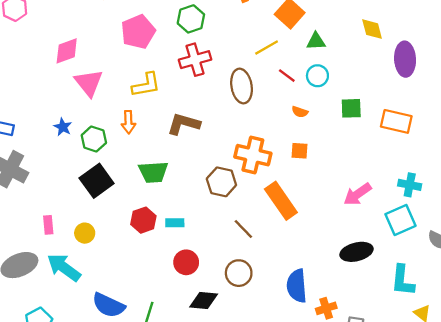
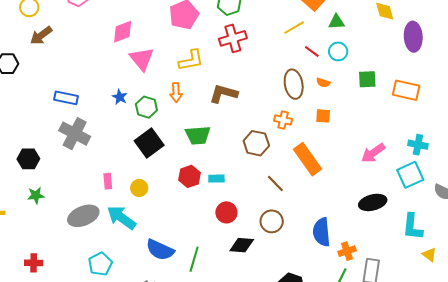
brown ellipse: (242, 86) -> (294, 84), moved
orange cross: (253, 155) -> (283, 120), size x0.6

